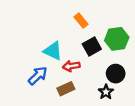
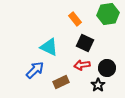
green hexagon: (117, 39) -> (108, 14), moved
black square: (92, 47) -> (85, 43), turned -36
red arrow: (71, 66) -> (82, 65), moved

